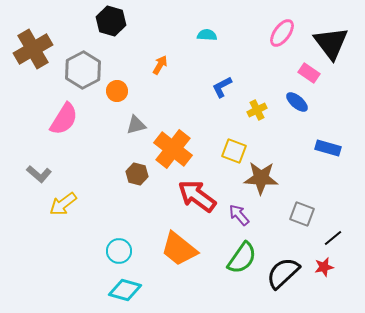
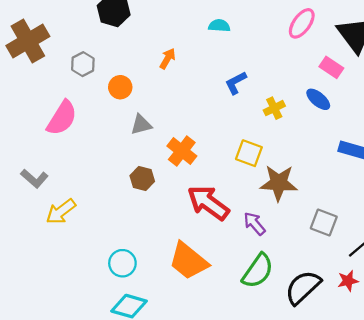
gray hexagon: (83, 70) -> (83, 64), size x0.6
orange cross: (173, 149) -> (182, 151), size x0.7

